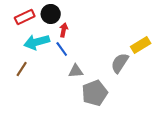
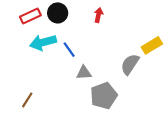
red arrow: (64, 30) -> (98, 15), moved
brown line: (22, 69) -> (27, 100), moved

